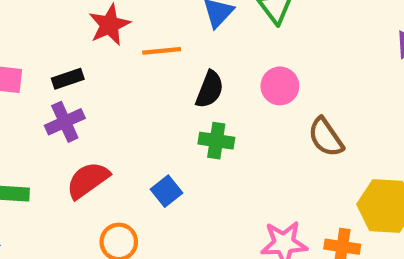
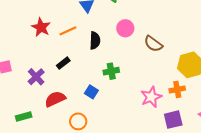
black rectangle: (68, 79) -> (63, 63), moved
green cross: (216, 141) -> (111, 71), moved
red semicircle: (88, 180) -> (55, 99), turned 30

